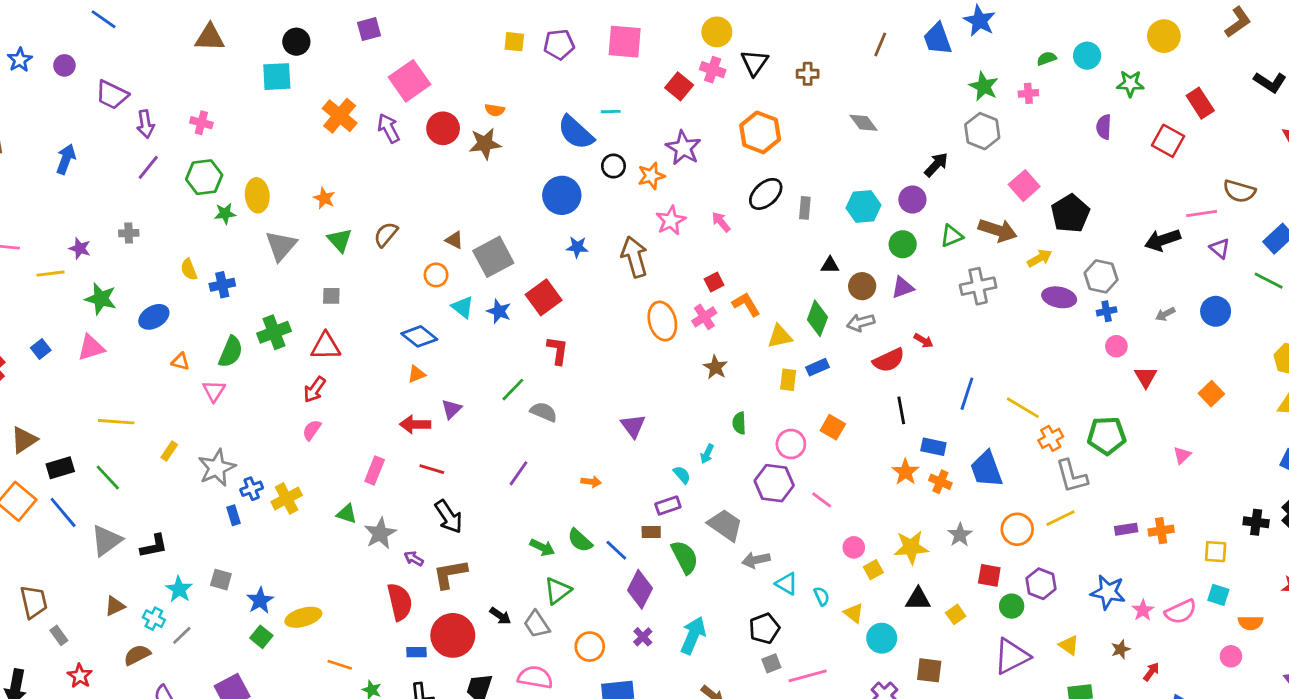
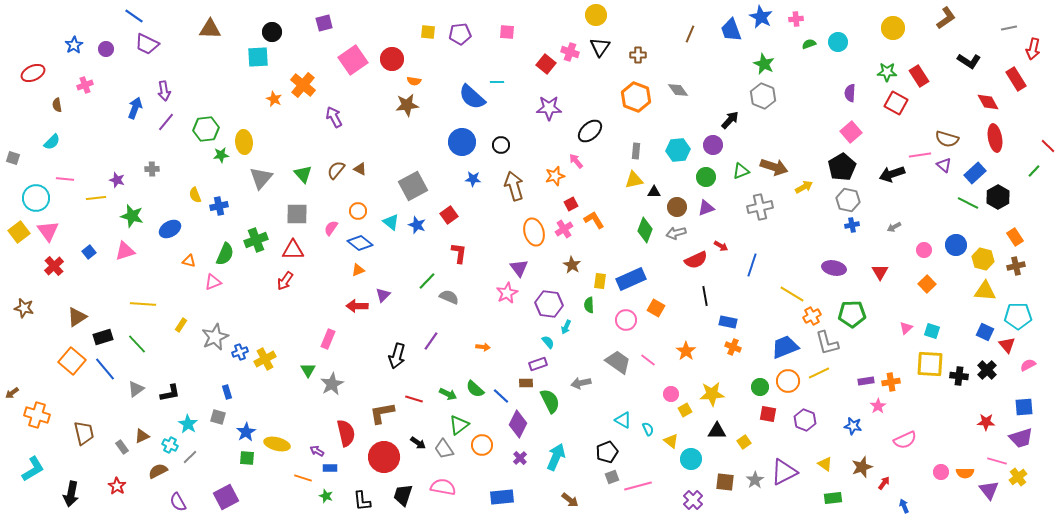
yellow circle: (717, 32) -> (596, 15), moved
pink square: (625, 42) -> (507, 32), size x0.6
green star: (1130, 84) -> (887, 72), moved
pink cross: (1028, 93) -> (796, 19), moved
purple trapezoid: (112, 95) -> (147, 44), moved
pink cross: (201, 123) -> (85, 85), moved, turned -35
purple arrow: (389, 128) -> (334, 117), moved
red circle: (443, 128) -> (392, 59), moved
orange hexagon: (760, 132) -> (636, 97), moved
purple star: (683, 148) -> (549, 108), turned -30
blue arrow: (66, 159) -> (135, 108), moved
black circle: (613, 166) -> (501, 145), moved
orange star: (651, 176) -> (555, 176), moved
pink square: (1024, 186) -> (851, 132), moved
black ellipse: (766, 194) -> (590, 131), moved
orange star: (324, 198) -> (274, 99), moved
black pentagon: (1070, 214) -> (842, 167), moved
pink star: (671, 220) -> (507, 293), moved
brown triangle: (454, 240) -> (360, 169), moved
purple triangle: (1220, 248) -> (944, 165), moved
orange circle: (436, 275) -> (358, 211), moved
gray square: (331, 296) -> (297, 214), size x1.6
red square: (544, 297) -> (449, 215), size x0.7
purple ellipse: (1059, 297) -> (834, 268), moved
blue circle: (1216, 311) -> (956, 245), moved
yellow triangle: (780, 336) -> (634, 180), moved
pink circle: (1116, 346) -> (924, 250), moved
blue rectangle: (817, 367) -> (631, 279), moved, size x1.8
yellow rectangle: (788, 380) -> (600, 281), moved
pink triangle: (214, 391) -> (213, 282), turned 36
blue line: (967, 394) -> (752, 265), moved
purple triangle: (633, 426) -> (519, 268), moved
pink semicircle: (312, 430) -> (331, 228), moved
red line: (432, 469) -> (414, 399), moved
blue trapezoid: (986, 469) -> (785, 347), moved, turned 88
orange star: (905, 472) -> (686, 351), moved
purple hexagon: (774, 483) -> (549, 304), moved
green triangle: (347, 514) -> (308, 370), turned 42
blue rectangle: (233, 515) -> (227, 392), moved
black arrow: (449, 517) -> (397, 356), moved, turned 50
gray trapezoid: (725, 525) -> (618, 362), moved
gray star: (960, 535) -> (755, 480), moved
gray triangle: (106, 540) -> (136, 389), size x0.7
yellow square: (1216, 552) -> (930, 364), moved, size x1.6
purple arrow: (414, 559) -> (317, 451), moved
gray arrow: (756, 560) -> (581, 383), moved
blue star: (1108, 592) -> (853, 426), size x0.7
cyan square: (1218, 595) -> (932, 331), moved
green circle: (1012, 606) -> (760, 387), moved
pink star: (1143, 610) -> (878, 406), moved
yellow ellipse: (303, 617) -> (277, 444), turned 30
orange semicircle: (1251, 623) -> (965, 473), moved
gray rectangle: (59, 635) -> (122, 447), moved
green square: (261, 637) -> (247, 458), turned -35
orange circle: (590, 647) -> (482, 445), moved
brown star: (1121, 649) -> (862, 467), size x1.5
blue rectangle: (416, 652) -> (330, 468), moved

